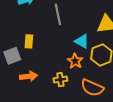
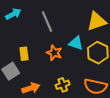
orange star: (75, 61) -> (54, 53), moved

